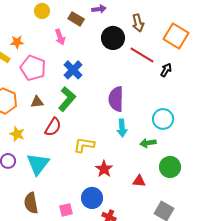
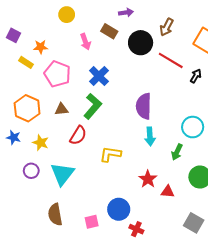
brown rectangle: (76, 19) -> (109, 31), moved
brown arrow: (138, 23) -> (167, 27), turned 42
green arrow: (148, 143) -> (177, 152), turned -56
red star: (104, 169) -> (148, 179), moved

